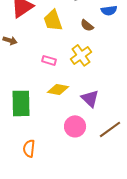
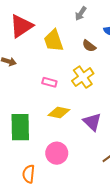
pink circle: (75, 126) -> (57, 153), moved

